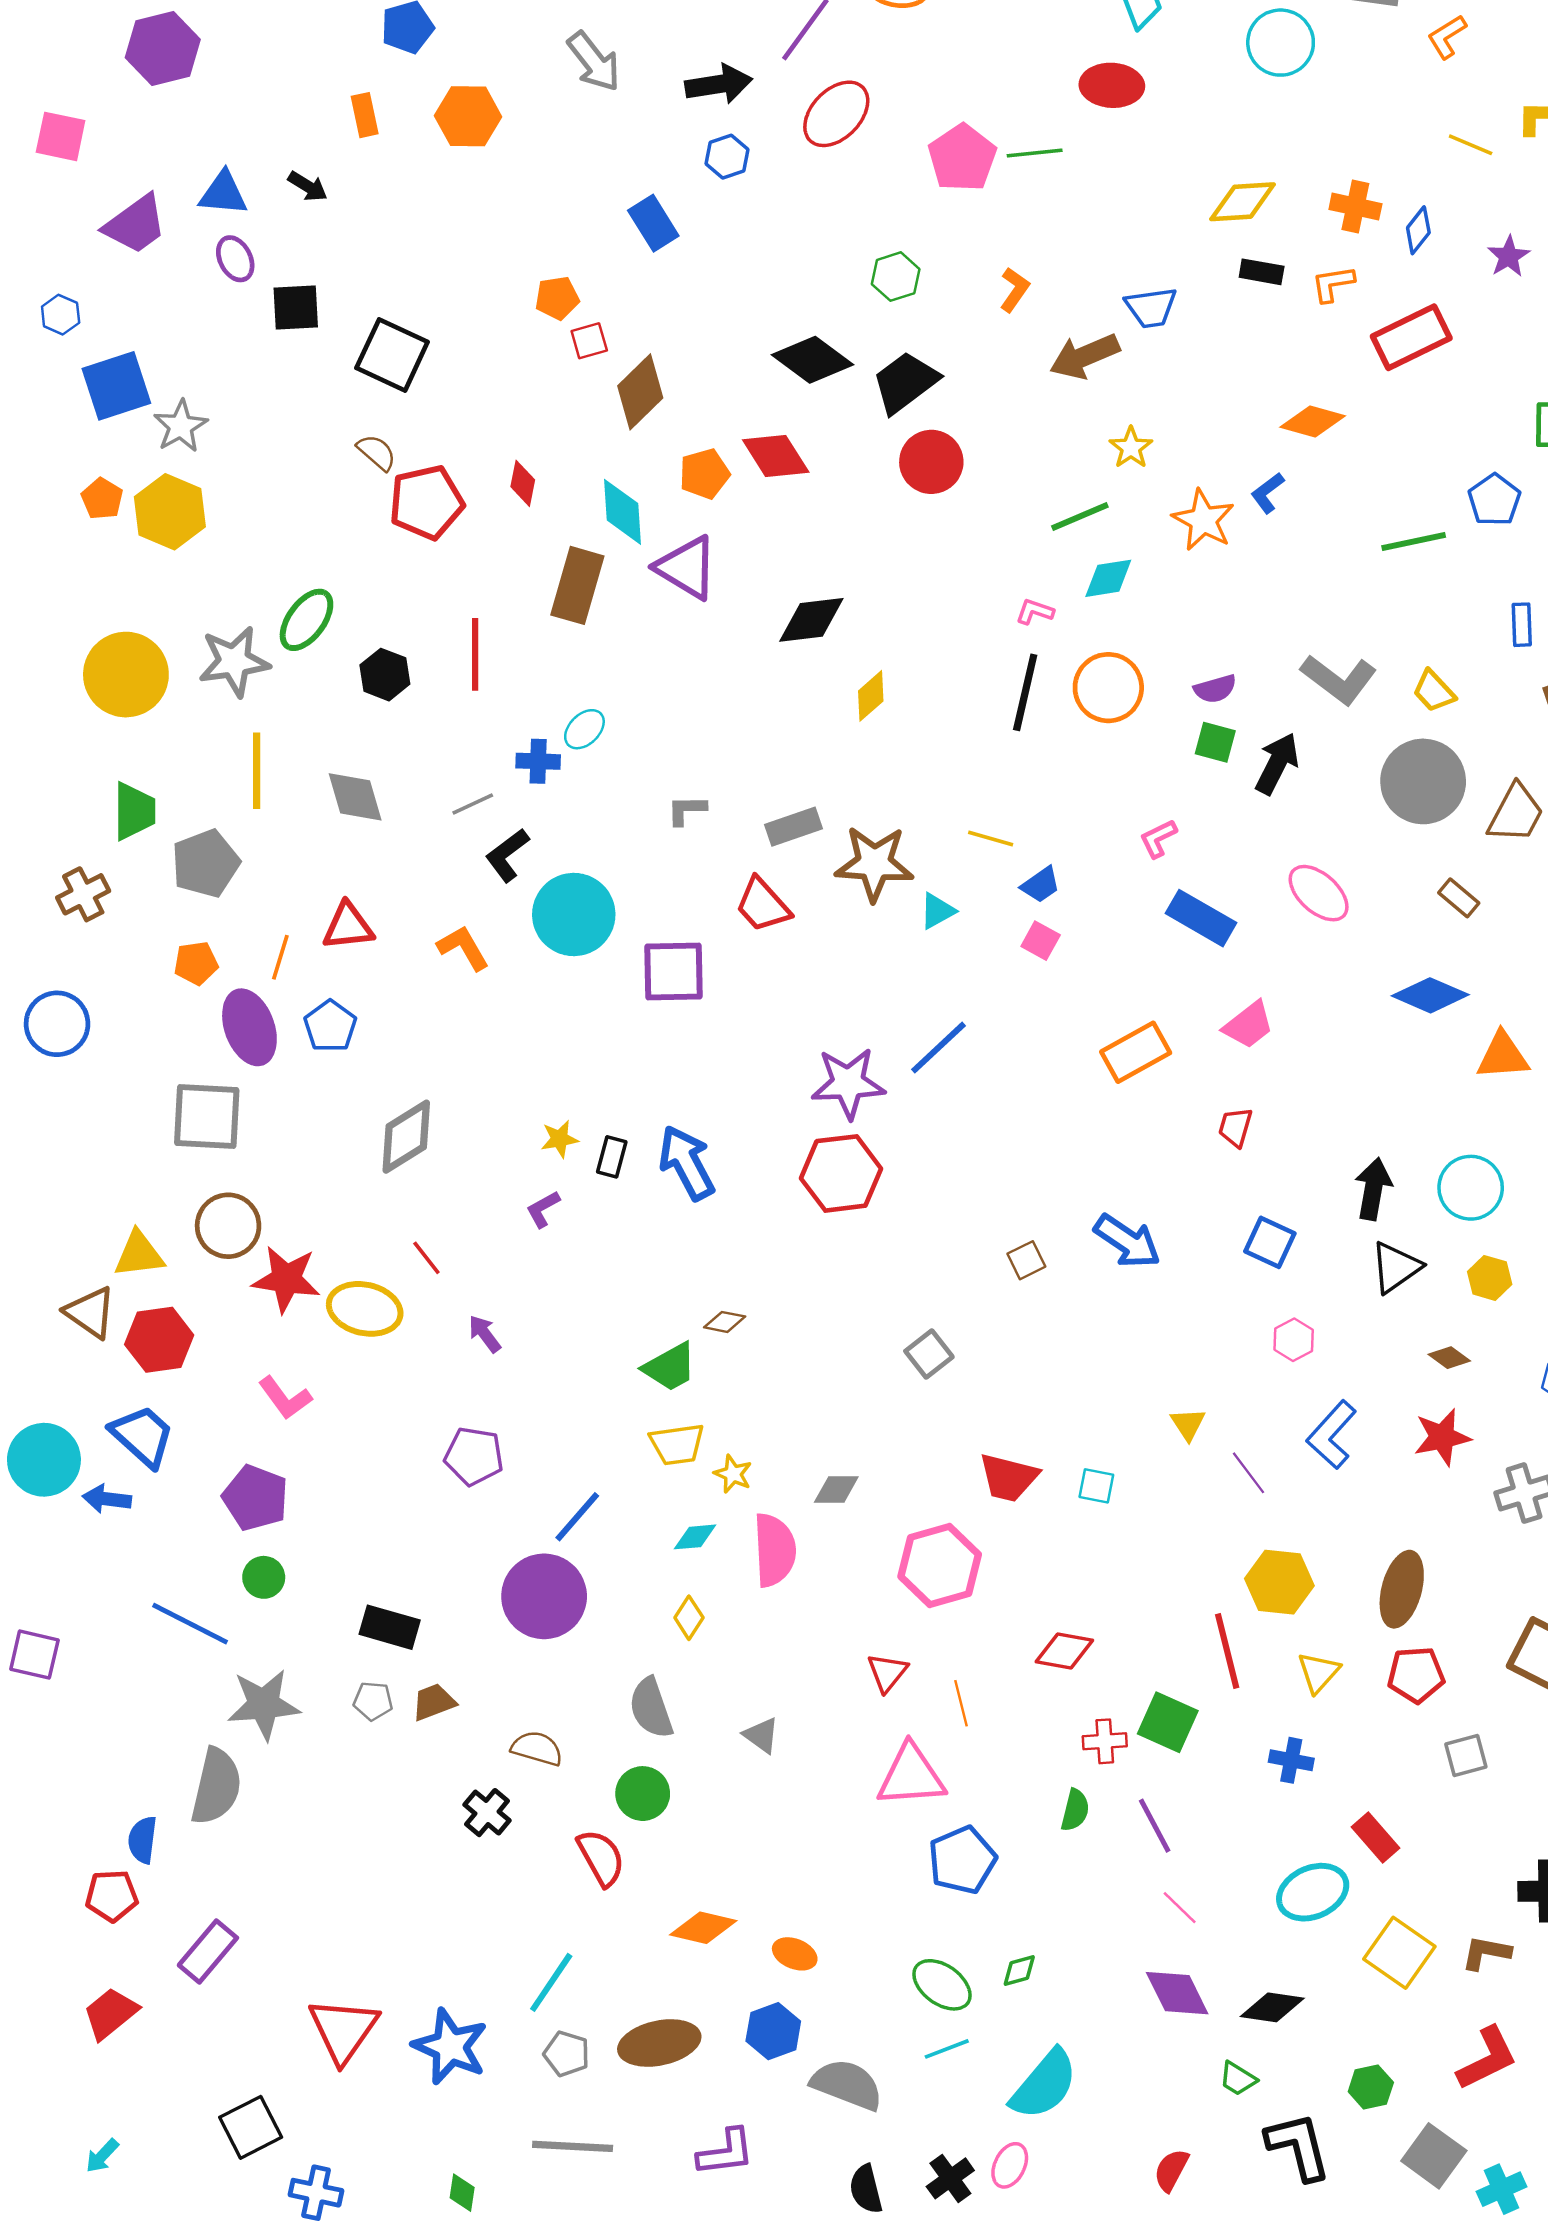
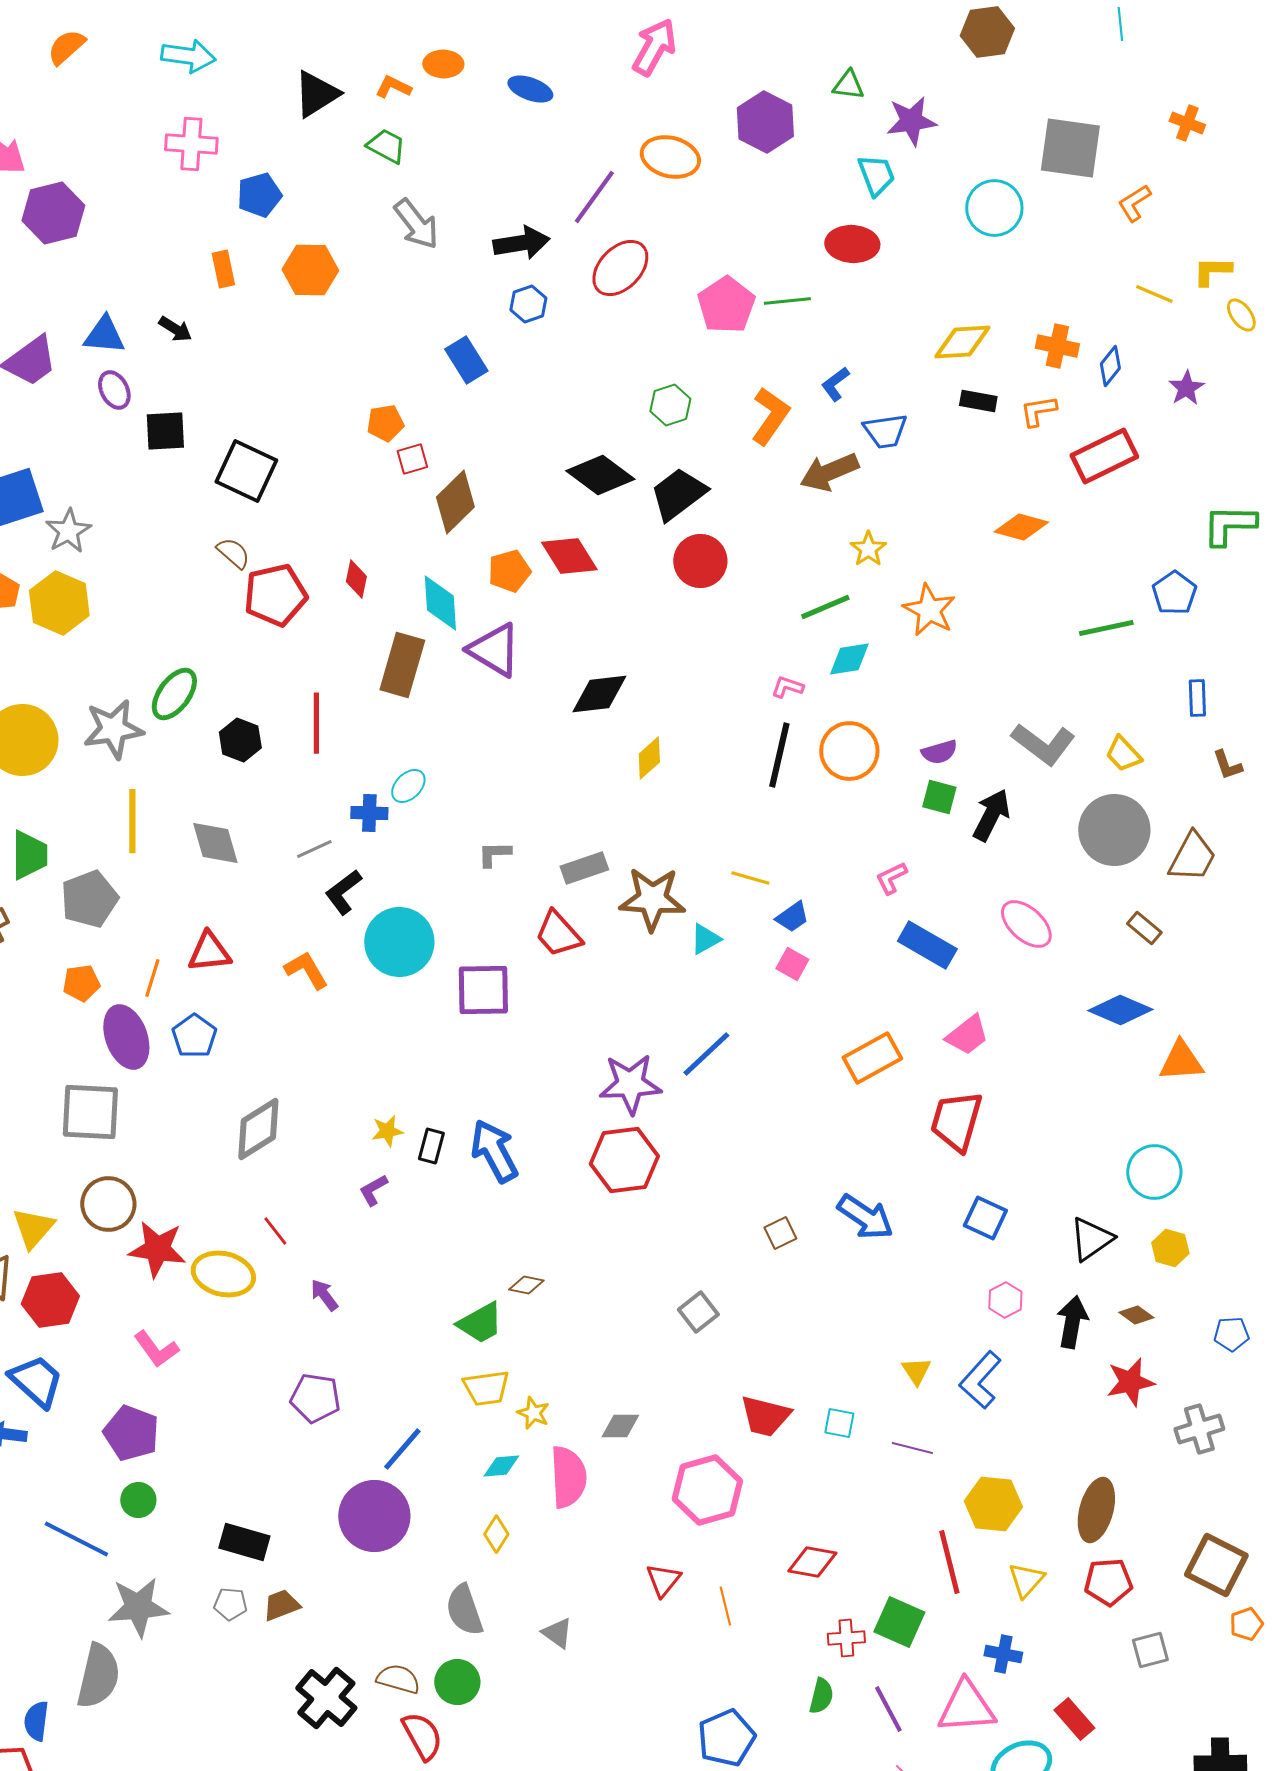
orange L-shape: (1014, 290) -> (770, 416), size x1.5
blue L-shape: (1267, 493) -> (835, 384), moved
red trapezoid: (1235, 1127) -> (956, 1121), size x1.8
black arrow: (1373, 1189) -> (1072, 1322), moved
yellow triangle: (139, 1254) -> (33, 1228), turned -42
blue L-shape: (1332, 1435) -> (980, 1380), moved
purple line: (1248, 1473) -> (912, 1448), moved, turned -39
brown semicircle: (537, 1748) -> (398, 1679), moved
pink triangle: (911, 1776) -> (966, 1707), moved
black cross: (487, 1813) -> (326, 1698), size x1.5

